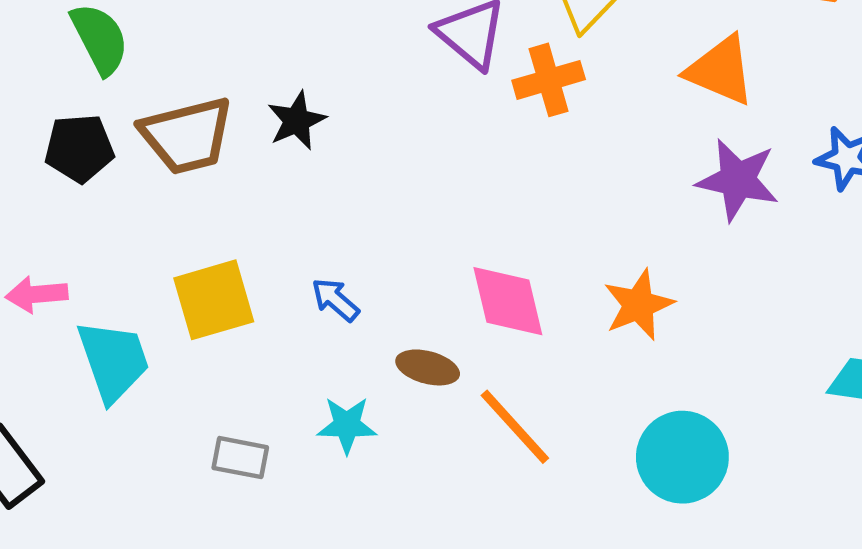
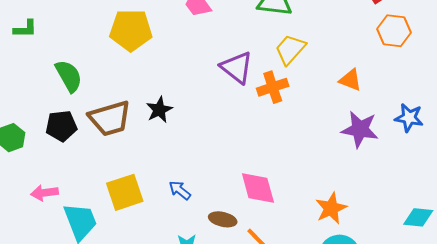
orange triangle: (720, 70) -> (350, 80), size x0.7
orange star: (639, 305) -> (331, 208), moved

